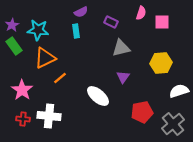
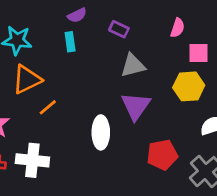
pink semicircle: (141, 13) -> (178, 28), moved
pink square: (162, 22) -> (198, 53), moved
purple triangle: (123, 77) -> (136, 106), size x1.6
white ellipse: (98, 96) -> (101, 132), turned 50

